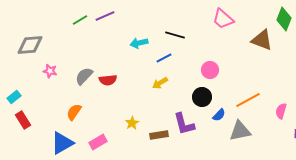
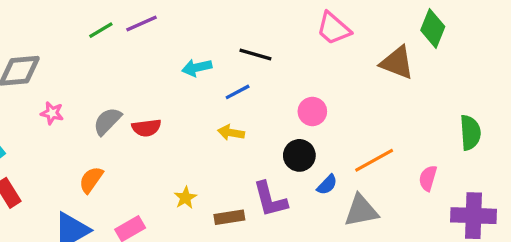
yellow arrow: (160, 83) -> (231, 133), turned 42

